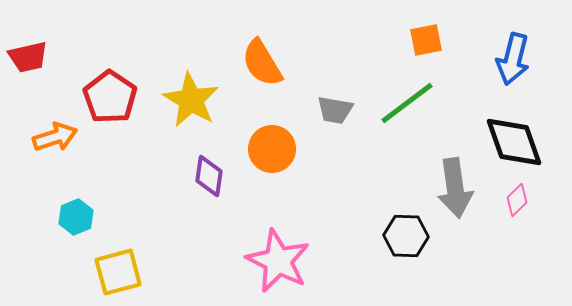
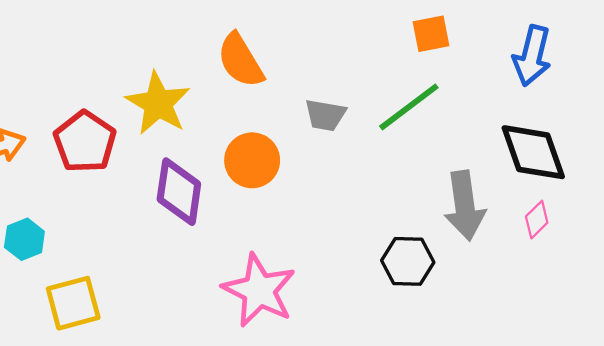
red pentagon: (110, 97) -> (85, 142), moved
purple diamond: (209, 176) -> (179, 192), size x1.4

